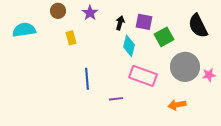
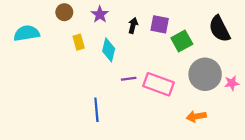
cyan diamond: (129, 46) -> (109, 50), moved
blue line: (87, 79) -> (96, 110), moved
purple line: (116, 99) -> (129, 79), moved

